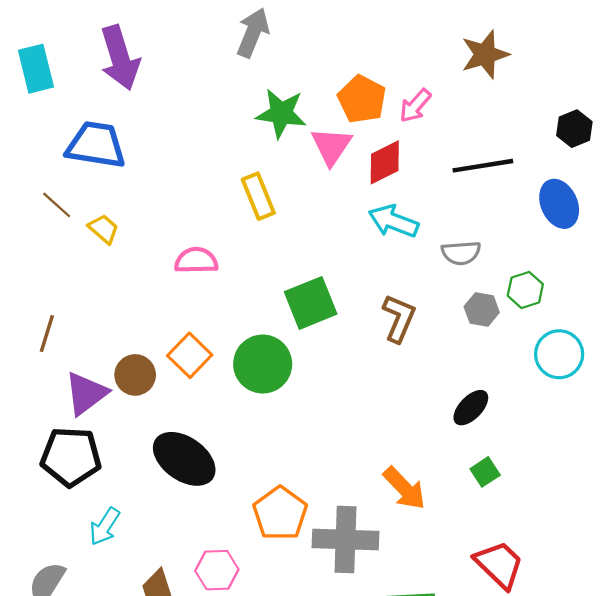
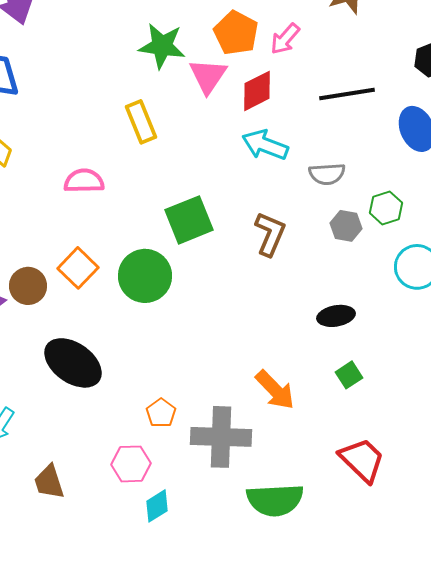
black ellipse: (471, 408) -> (336, 316), turned 36
orange pentagon: (280, 513) -> (161, 413), size x0.6
pink hexagon: (217, 570) -> (131, 464), moved

